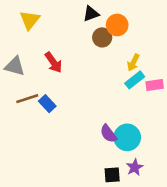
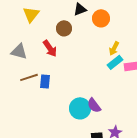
brown circle: (102, 37) -> (64, 28), moved
blue rectangle: (47, 104) -> (45, 81), turned 48
cyan circle: (127, 137) -> (80, 108), moved

